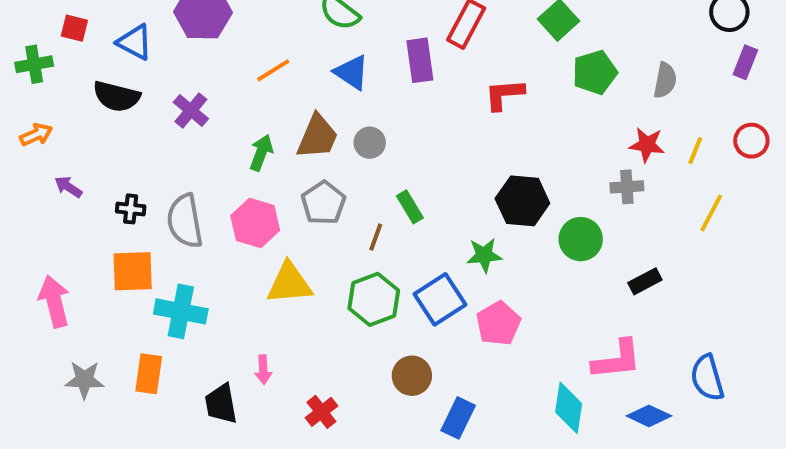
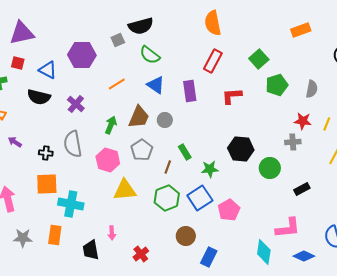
purple rectangle: (420, 60) -> (190, 91), moved
gray semicircle: (185, 221) -> (73, 144), moved
green star: (484, 255) -> (210, 169), moved

